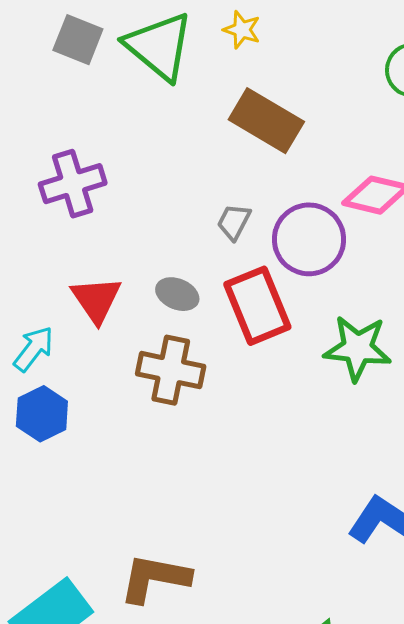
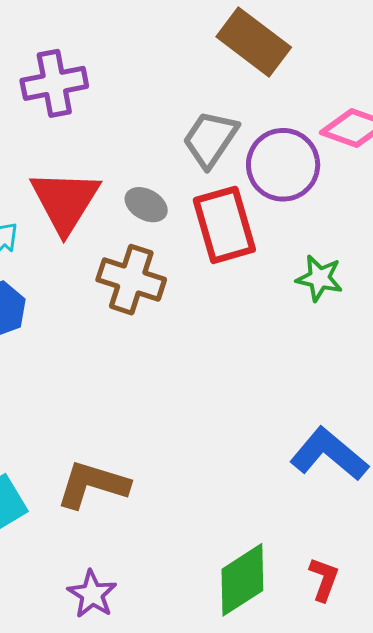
gray trapezoid: (234, 222) -> (210, 139), size x1.6
red triangle: (96, 300) -> (65, 201), size x1.4
green star: (358, 348) -> (319, 278), size x0.7

